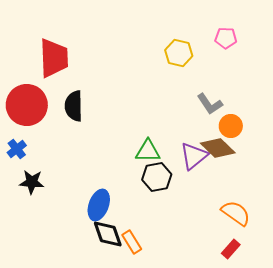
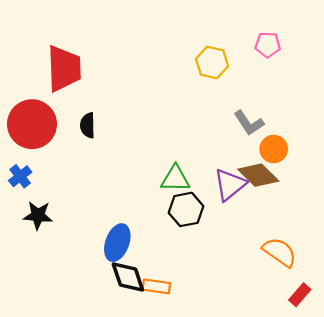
black semicircle: (74, 106) -> (88, 125), size x0.7
orange rectangle: (132, 242) -> (156, 286), turned -50
red rectangle: (231, 249) -> (300, 295), moved

